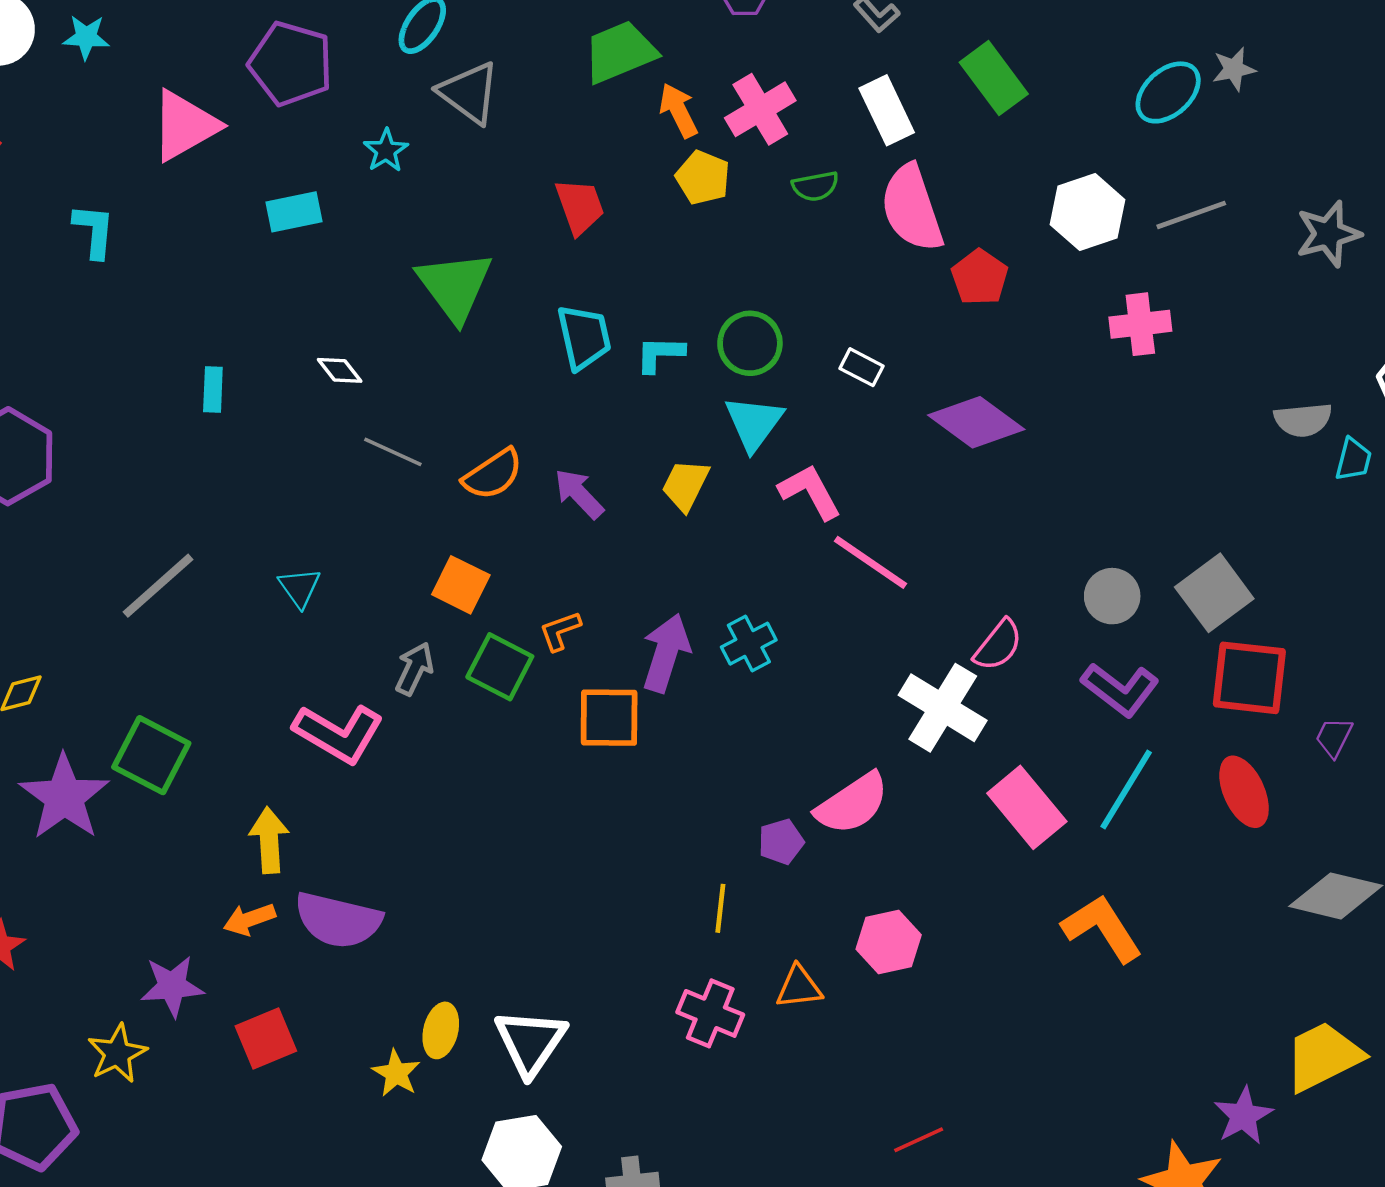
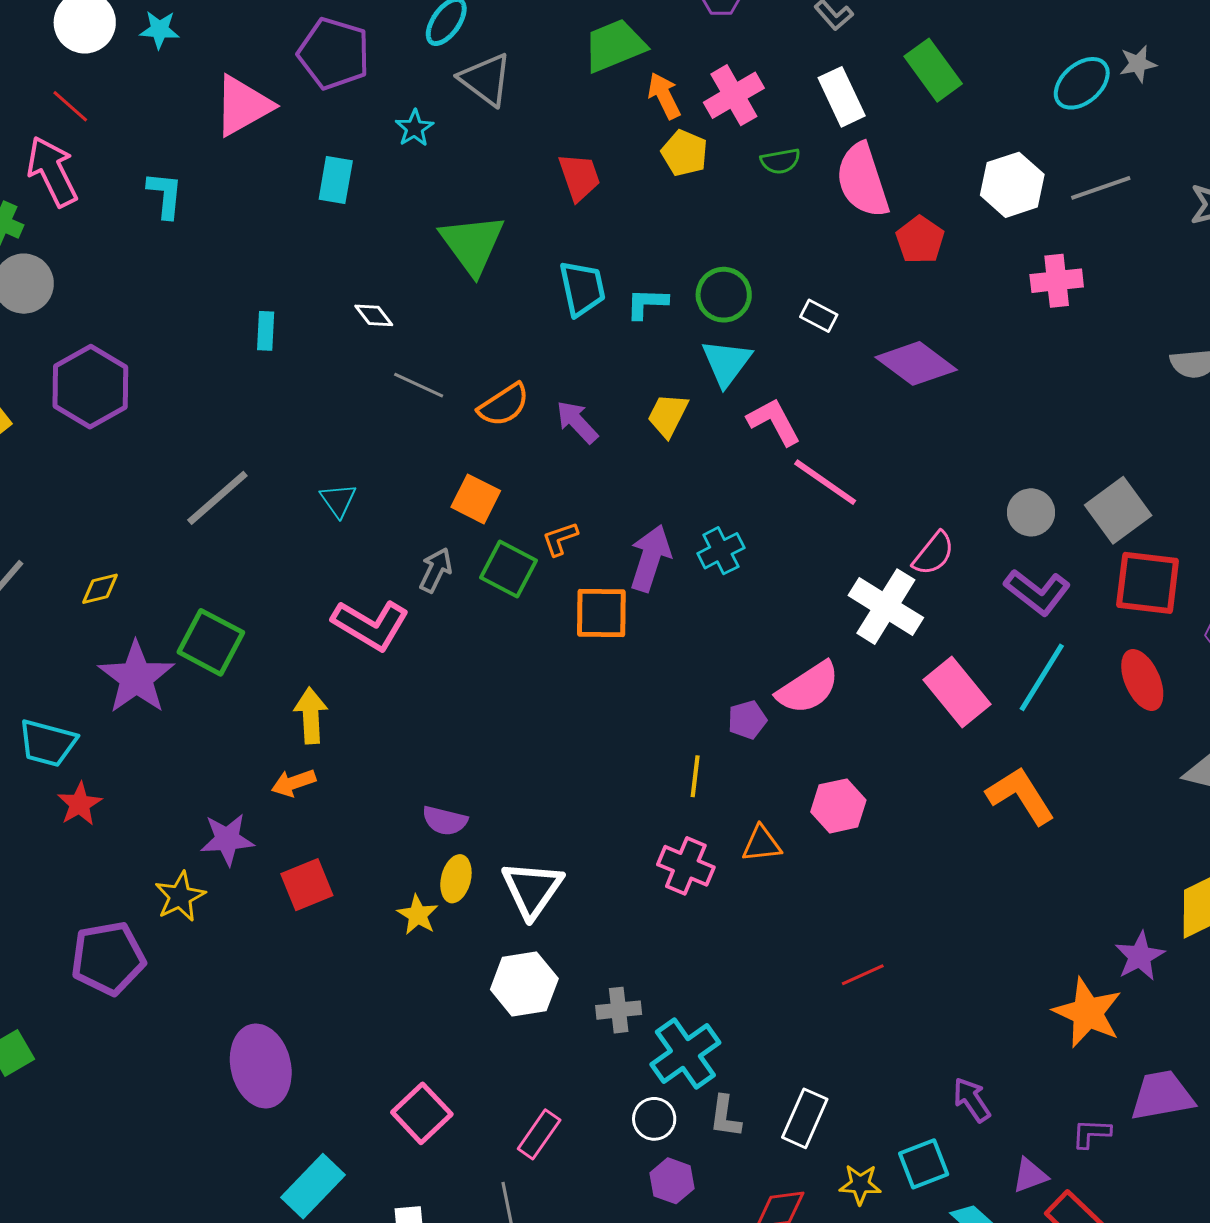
cyan rectangle: (294, 212) -> (336, 180), turned -69
purple semicircle: (338, 920) -> (445, 821), moved, size x0.6

